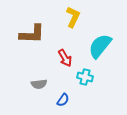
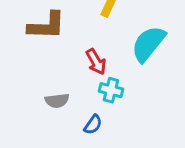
cyan cross: (85, 77) -> (111, 90), moved

